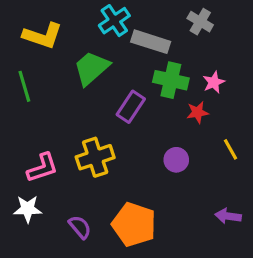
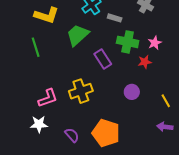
gray rectangle: (151, 42) -> (115, 18), size x0.6
purple rectangle: (131, 107) -> (103, 59), turned -66
yellow line: (230, 149) -> (166, 101), moved

